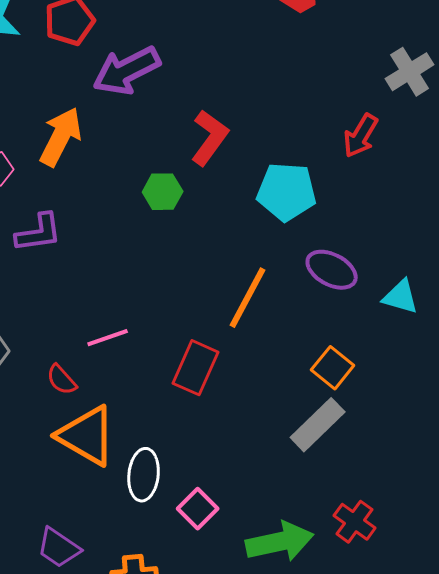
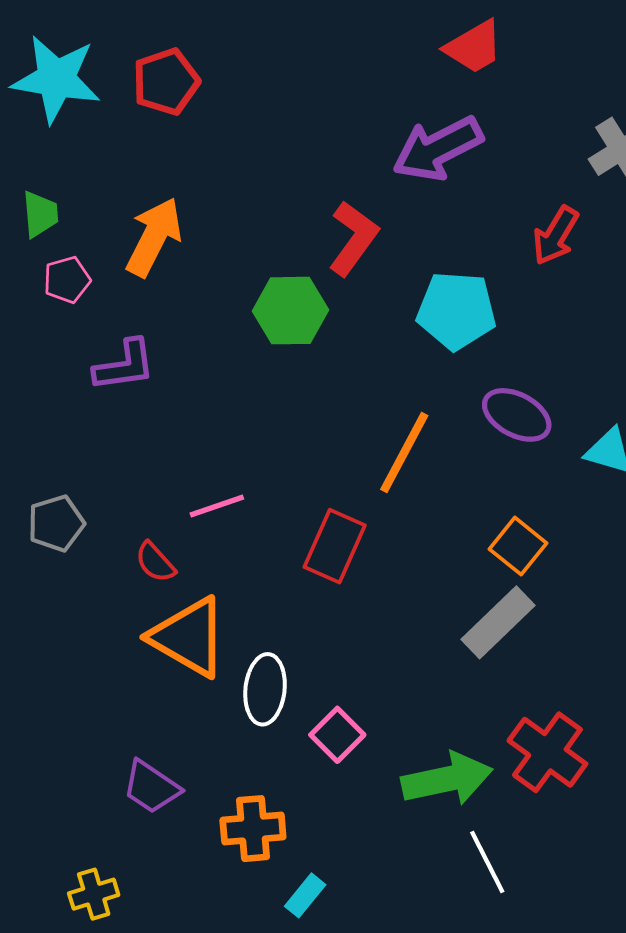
purple arrow: (127, 71) -> (438, 149), moved
green hexagon: (163, 192) -> (290, 311), size x1.4
red cross: (355, 522) -> (547, 752), size x1.4

